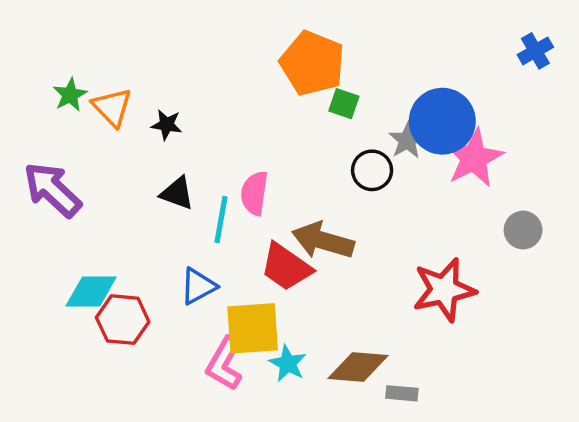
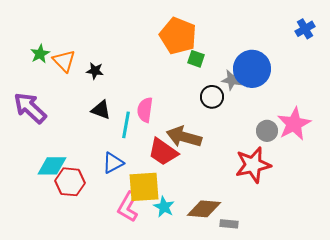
gray star: (407, 140) -> (232, 80), turned -30
pink star: (474, 158) -> (294, 124), moved
gray circle: (523, 230) -> (267, 131), moved

